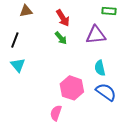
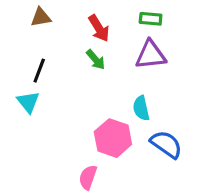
green rectangle: (109, 11) -> (151, 19), moved
black line: (15, 40) -> (39, 71), moved
cyan semicircle: (100, 68) -> (141, 108), moved

